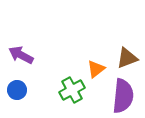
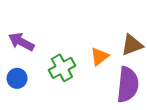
green cross: (72, 90) -> (62, 68), moved

